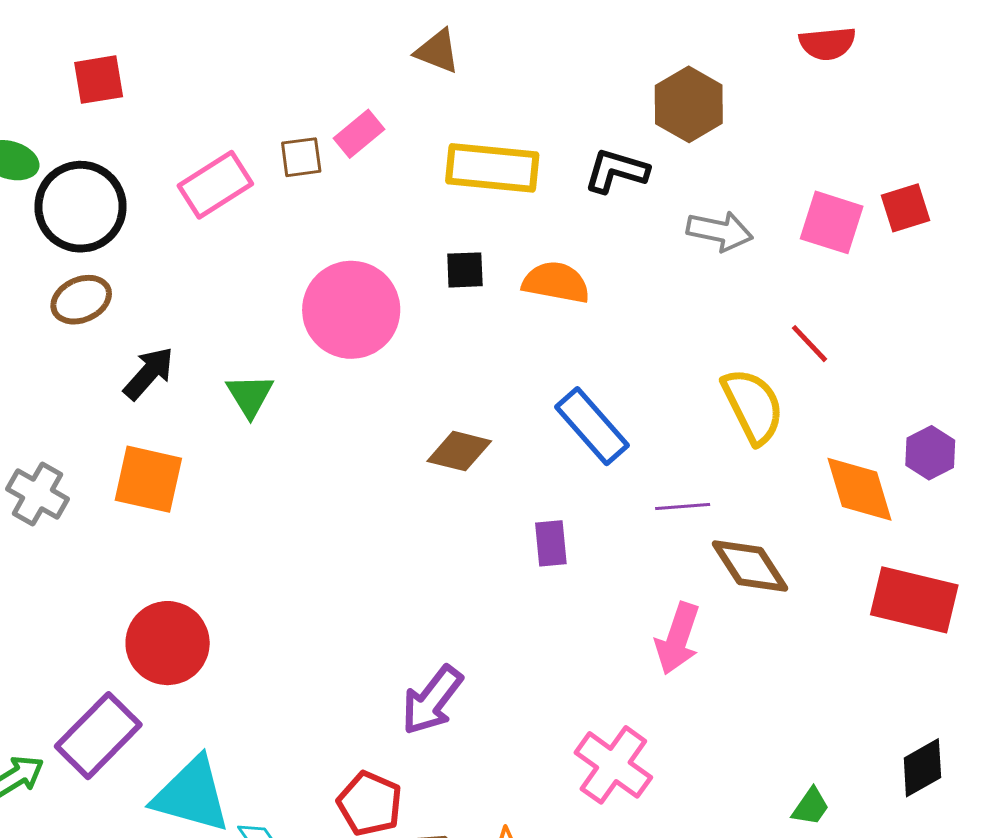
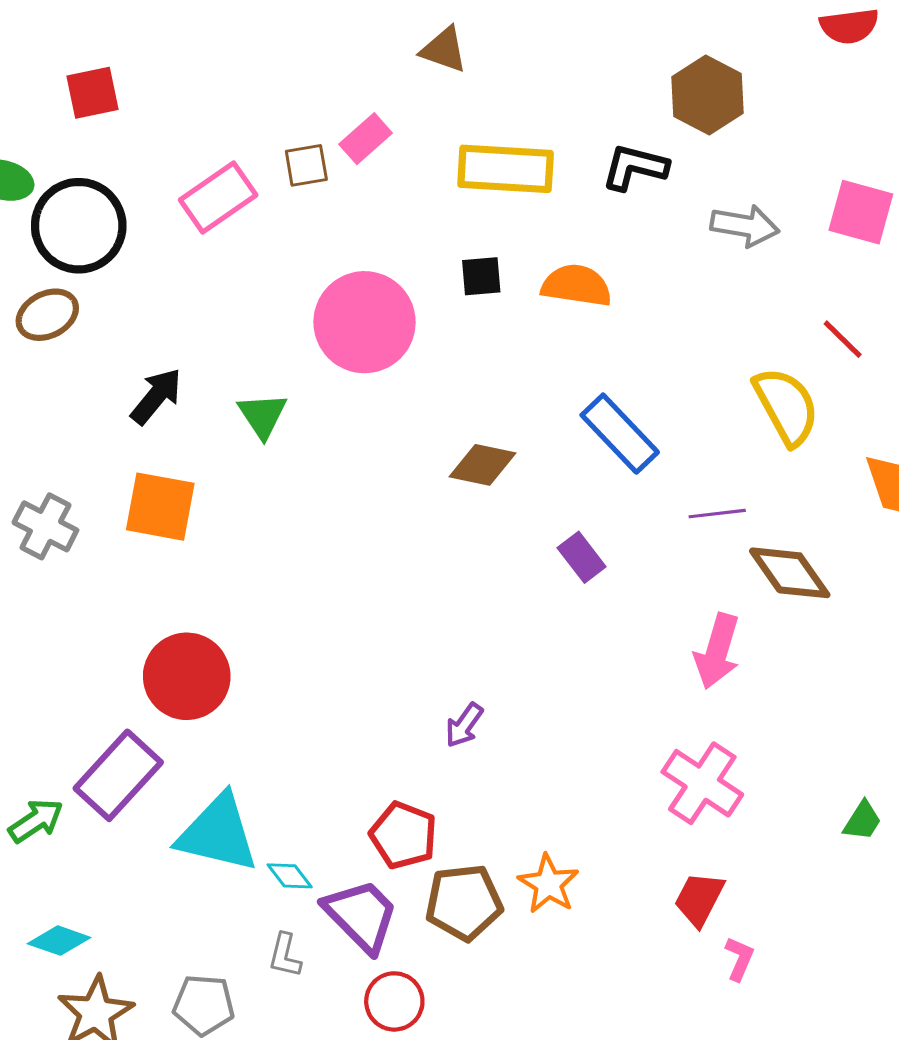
brown ellipse: (81, 300) -> (47, 315), moved
purple rectangle: (551, 543) -> (582, 557), turned -30
purple arrow: (432, 700) -> (464, 725), size x0.6
pink cross: (613, 765) -> (702, 783), moved

